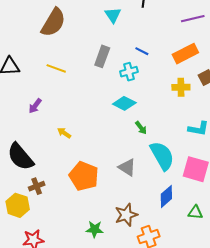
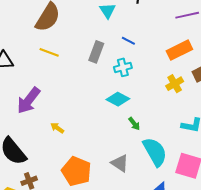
blue line: (142, 51) -> (128, 41), moved
yellow line: (56, 68) -> (49, 52), moved
yellow cross: (181, 87) -> (175, 84), turned -30
purple arrow: (35, 106) -> (29, 100), size x1.8

